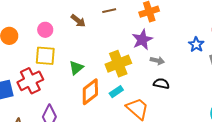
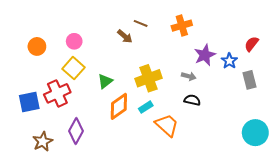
brown line: (109, 11) -> (141, 23), turned 32
brown arrow: (78, 21) -> (125, 36), moved
purple star: (142, 40) -> (205, 55), moved
yellow square: (45, 56) -> (73, 68), turned 35

